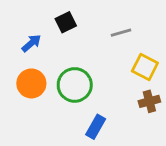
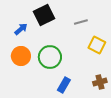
black square: (66, 22) -> (44, 15), size x1.5
brown cross: (149, 101) -> (100, 82), moved

